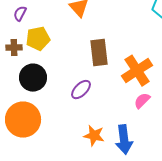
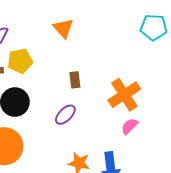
brown rectangle: (99, 53) -> (75, 80), moved, size x0.6

